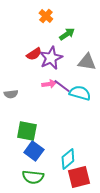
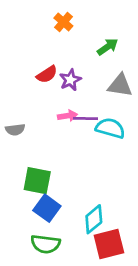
green arrow: (67, 34) -> (108, 47), moved
purple star: (51, 58) -> (70, 80), size x0.7
purple line: (62, 86) -> (85, 119), turned -36

